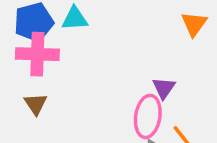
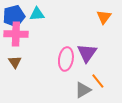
purple triangle: (164, 88) -> (87, 53), size x1.5
pink ellipse: (148, 116) -> (66, 59), moved

